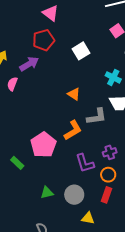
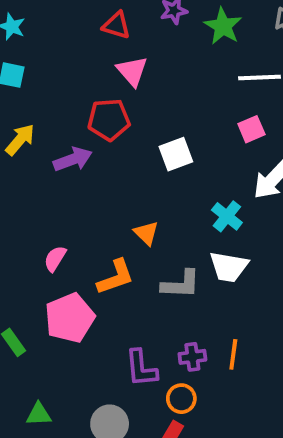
pink semicircle: (12, 84) -> (55, 259), moved
orange L-shape: (73, 130) -> (116, 277), moved
green triangle: (47, 193) -> (39, 414), moved

